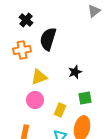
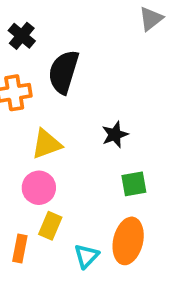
yellow rectangle: (60, 110) -> (50, 226), moved

